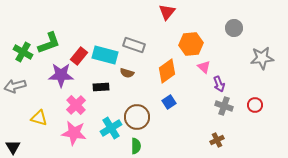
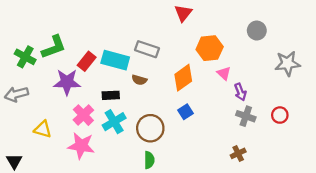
cyan cross: (111, 128) -> (114, 122), moved

